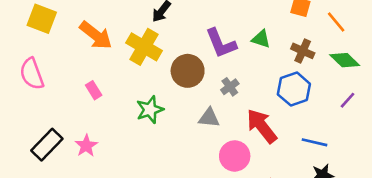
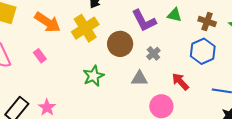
yellow cross: (144, 47) -> (85, 28), turned 32
pink rectangle: (94, 90) -> (40, 56), moved
red arrow: (262, 126) -> (180, 82), size x0.7

